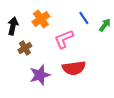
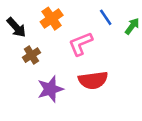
black arrow: (13, 26) -> (16, 27), turned 126

